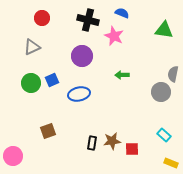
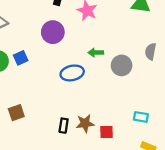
gray circle: (161, 92) -> (122, 65), moved
blue ellipse: (79, 94) -> (72, 73), moved
cyan rectangle: (164, 135) -> (141, 117), turned -32

